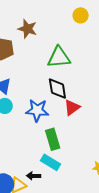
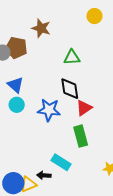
green triangle: (59, 57) -> (72, 57), size x0.7
green rectangle: (53, 139) -> (81, 136), moved

